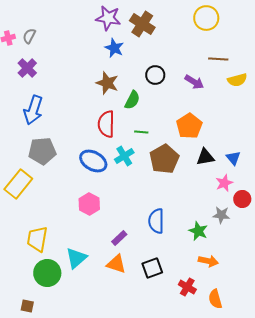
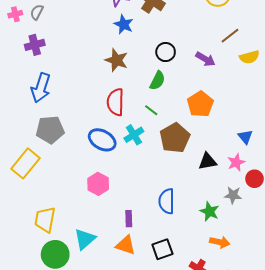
brown line: (218, 59) -> (230, 36), turned -42
purple cross: (27, 68) -> (35, 45), turned 30
green semicircle: (132, 100) -> (157, 81), moved
green line: (141, 132) -> (151, 110), turned 32
black triangle: (205, 157) -> (207, 161), moved
purple rectangle: (119, 238) -> (129, 219), turned -49

